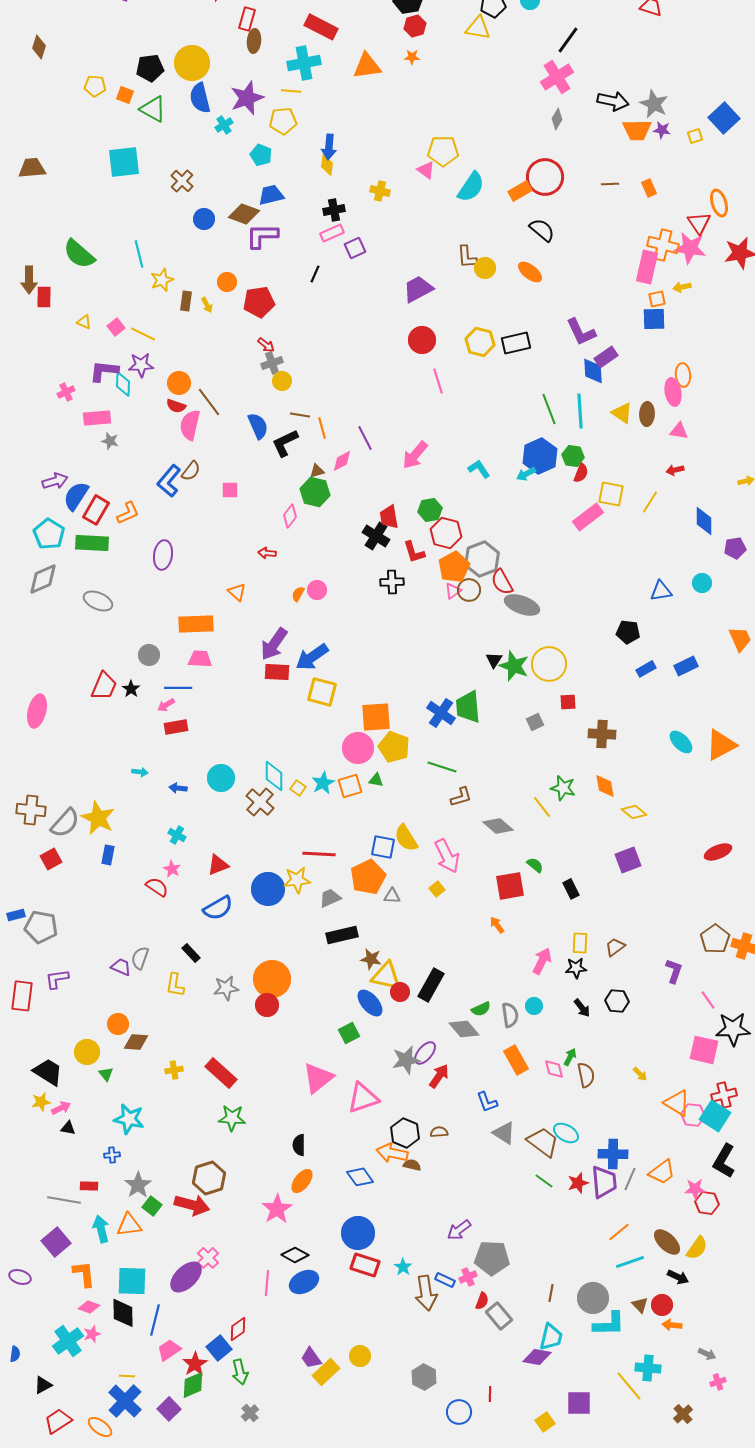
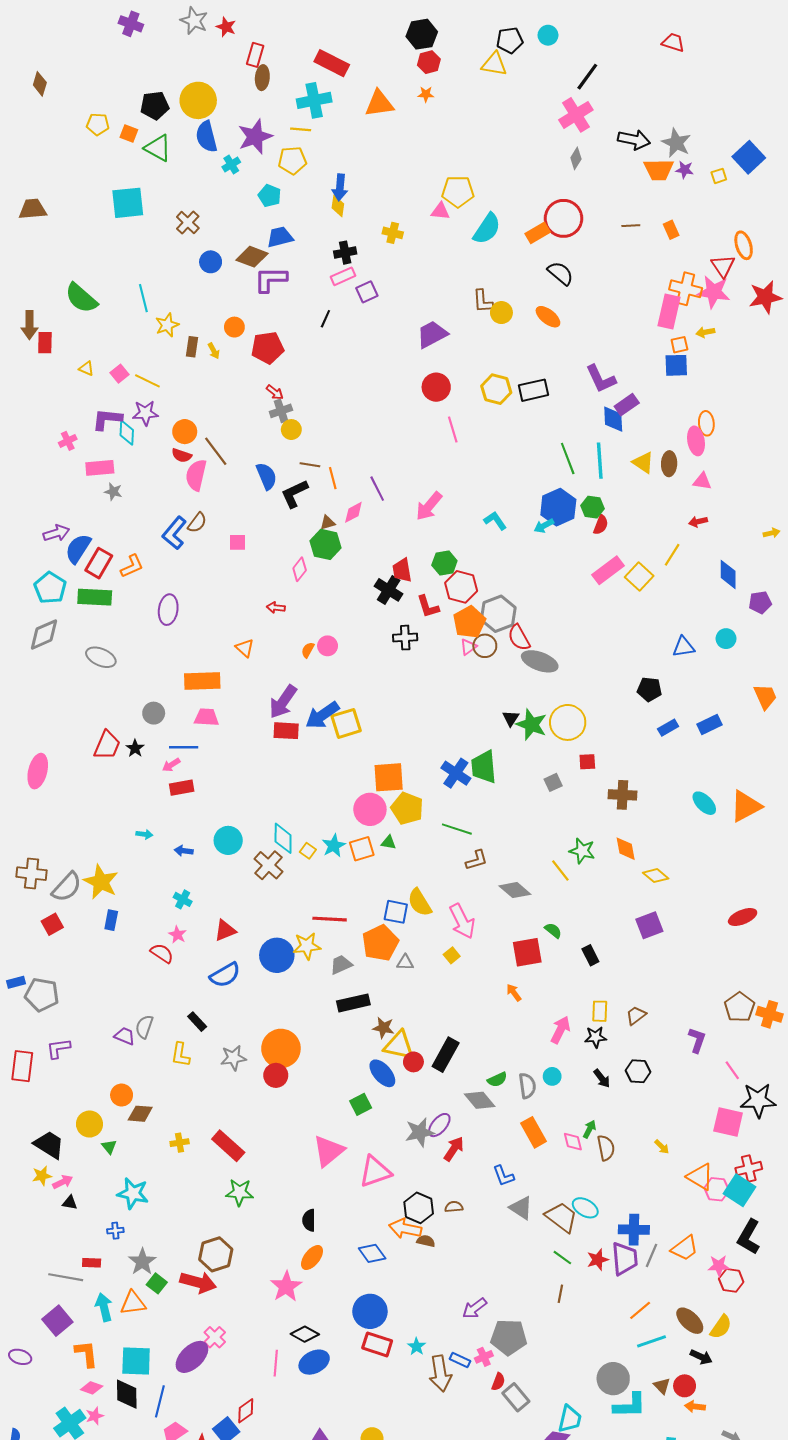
pink triangle: (426, 170) -> (440, 211), turned -30
yellow square: (611, 494) -> (639, 576), moved, turned 32
yellow square: (322, 692) -> (346, 723), moved, turned -32
brown line: (551, 1293) -> (560, 1294), moved

